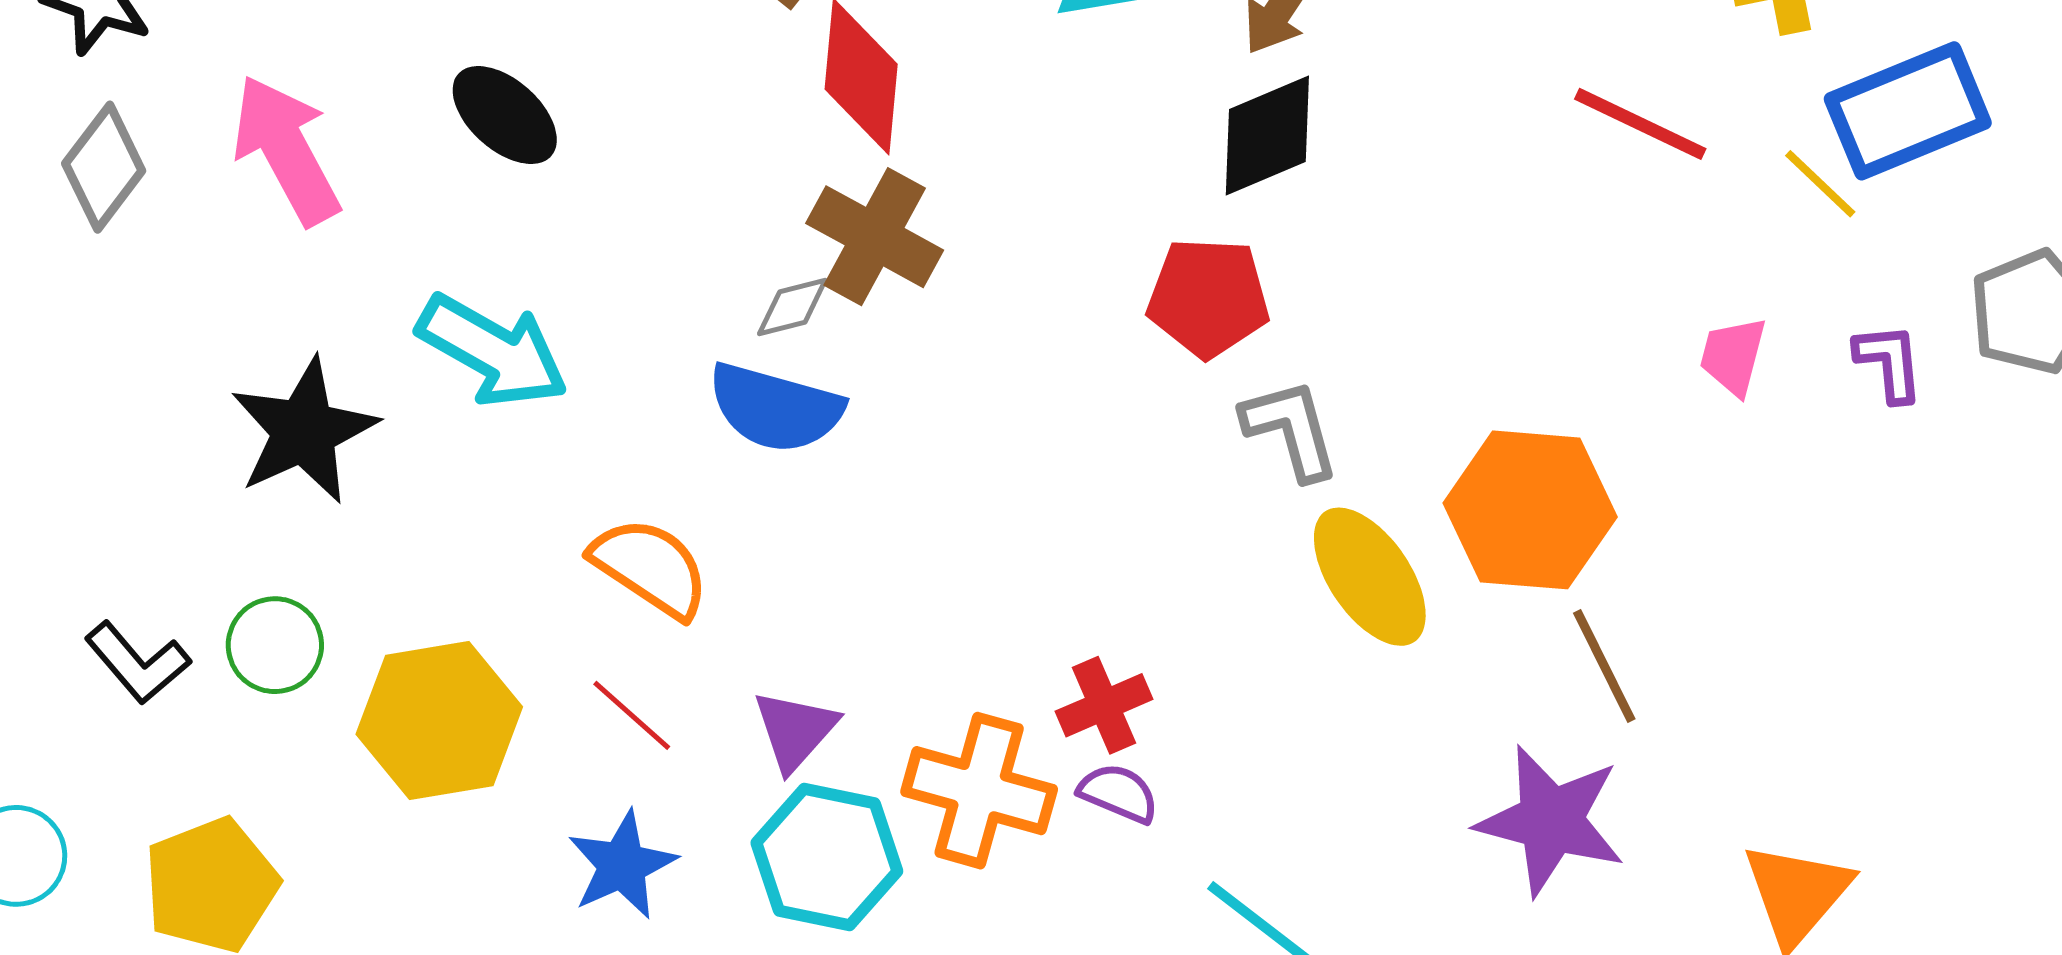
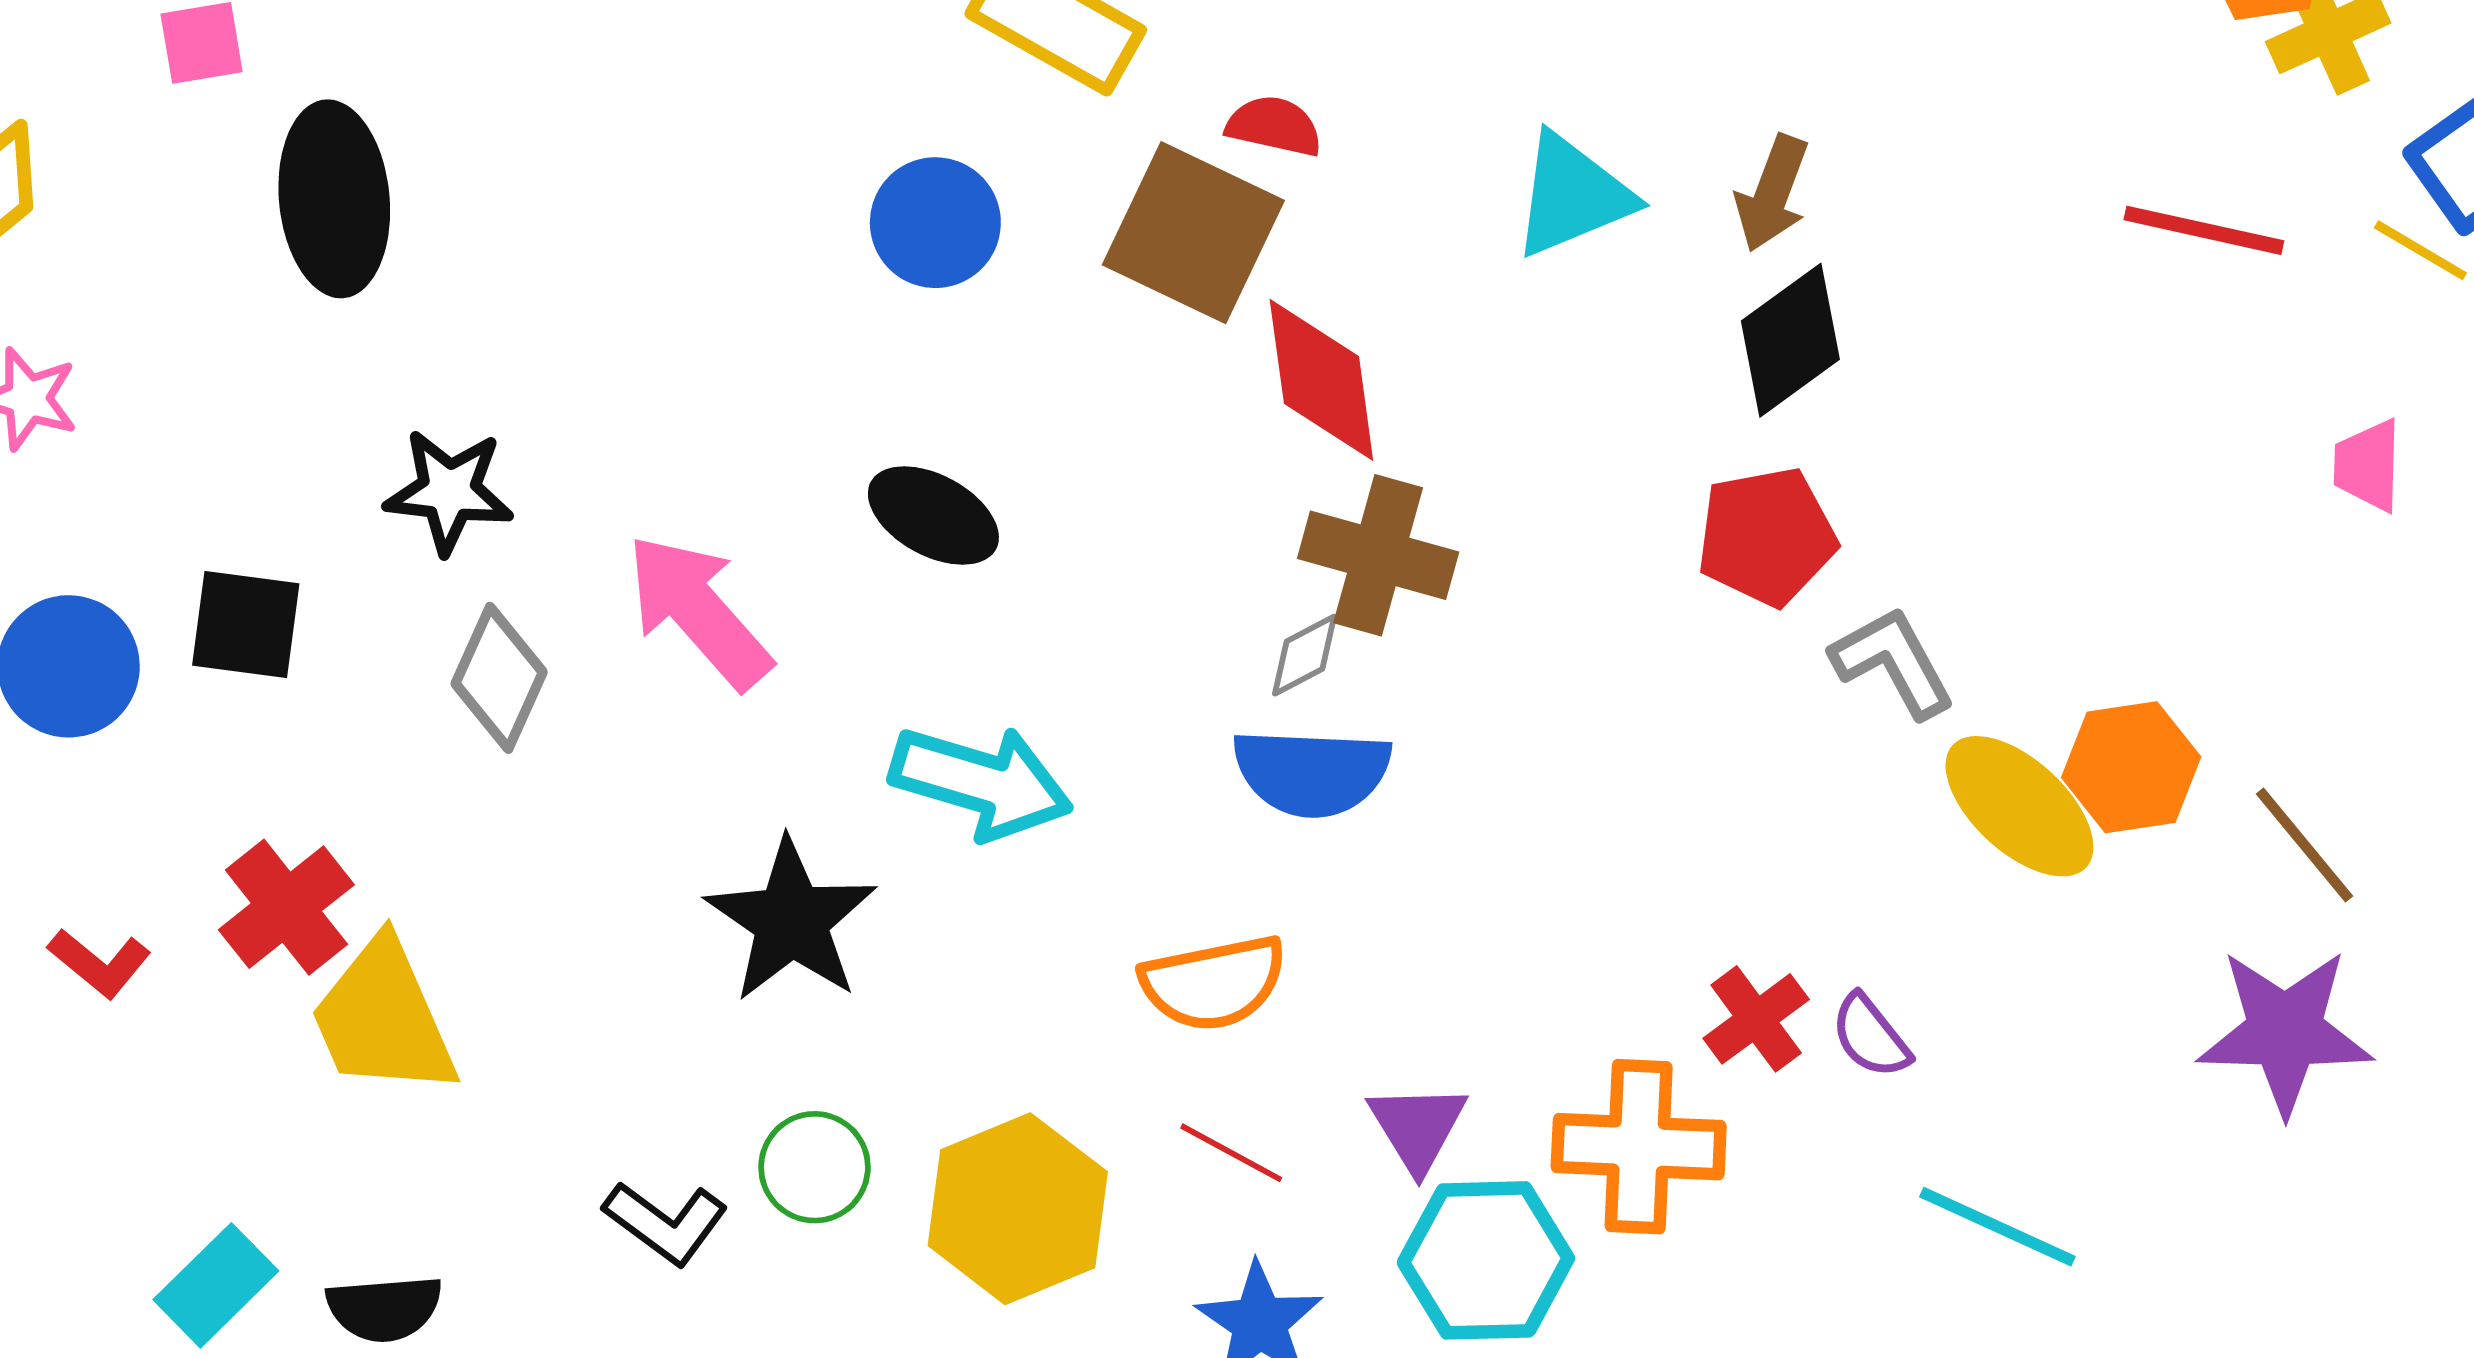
orange hexagon: (1530, 510) -> (2131, 767), moved, size x0.7
orange semicircle: (650, 567) -> (1213, 983), turned 148
purple semicircle: (1118, 793) -> (1870, 1036), moved, turned -138

